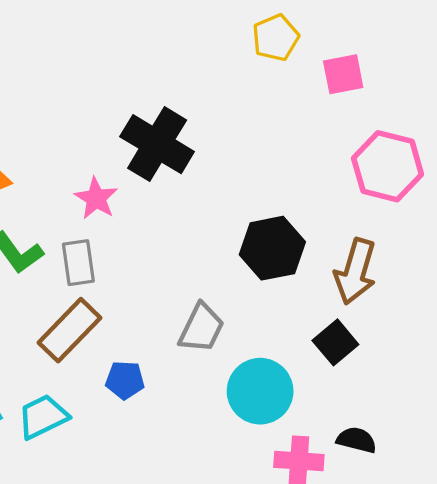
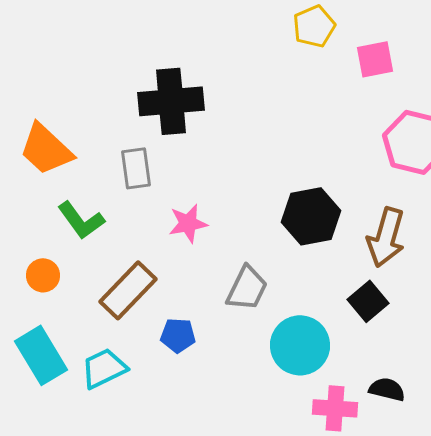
black cross: (157, 144) -> (171, 101), moved, turned -36
pink star: (96, 198) -> (188, 223), moved, turned 30
gray rectangle: (78, 263) -> (136, 168), moved

